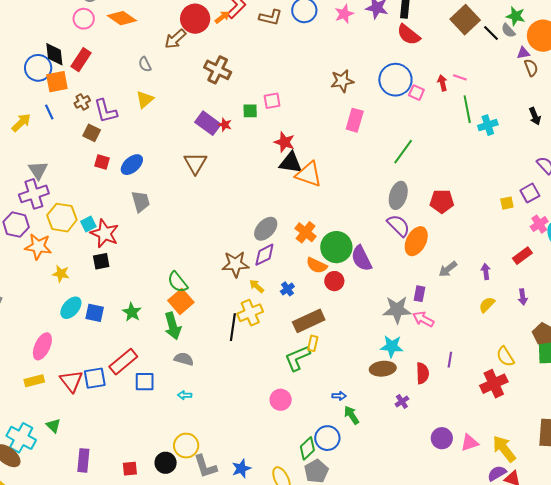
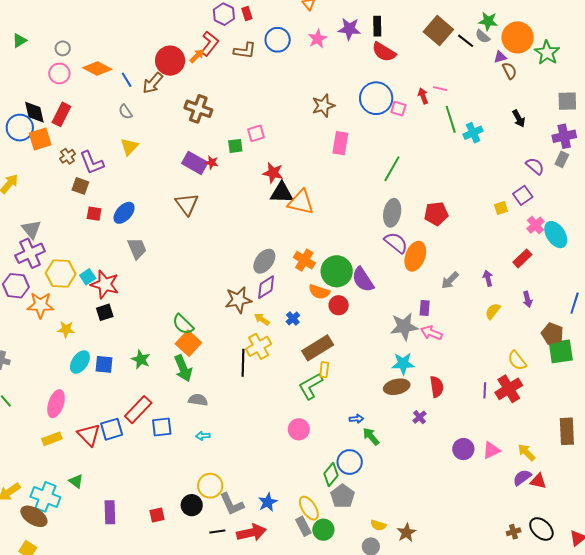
blue line: (49, 112) -> (127, 80), moved
purple line: (450, 360) -> (485, 390), moved
yellow arrow: (504, 449) -> (526, 452), size x0.7

